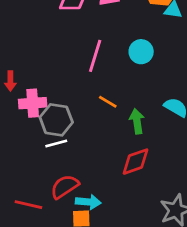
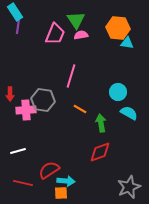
cyan circle: (141, 52) -> (118, 92), moved
gray hexagon: (56, 120) -> (43, 100), moved
white line: (56, 143) -> (18, 151), moved

